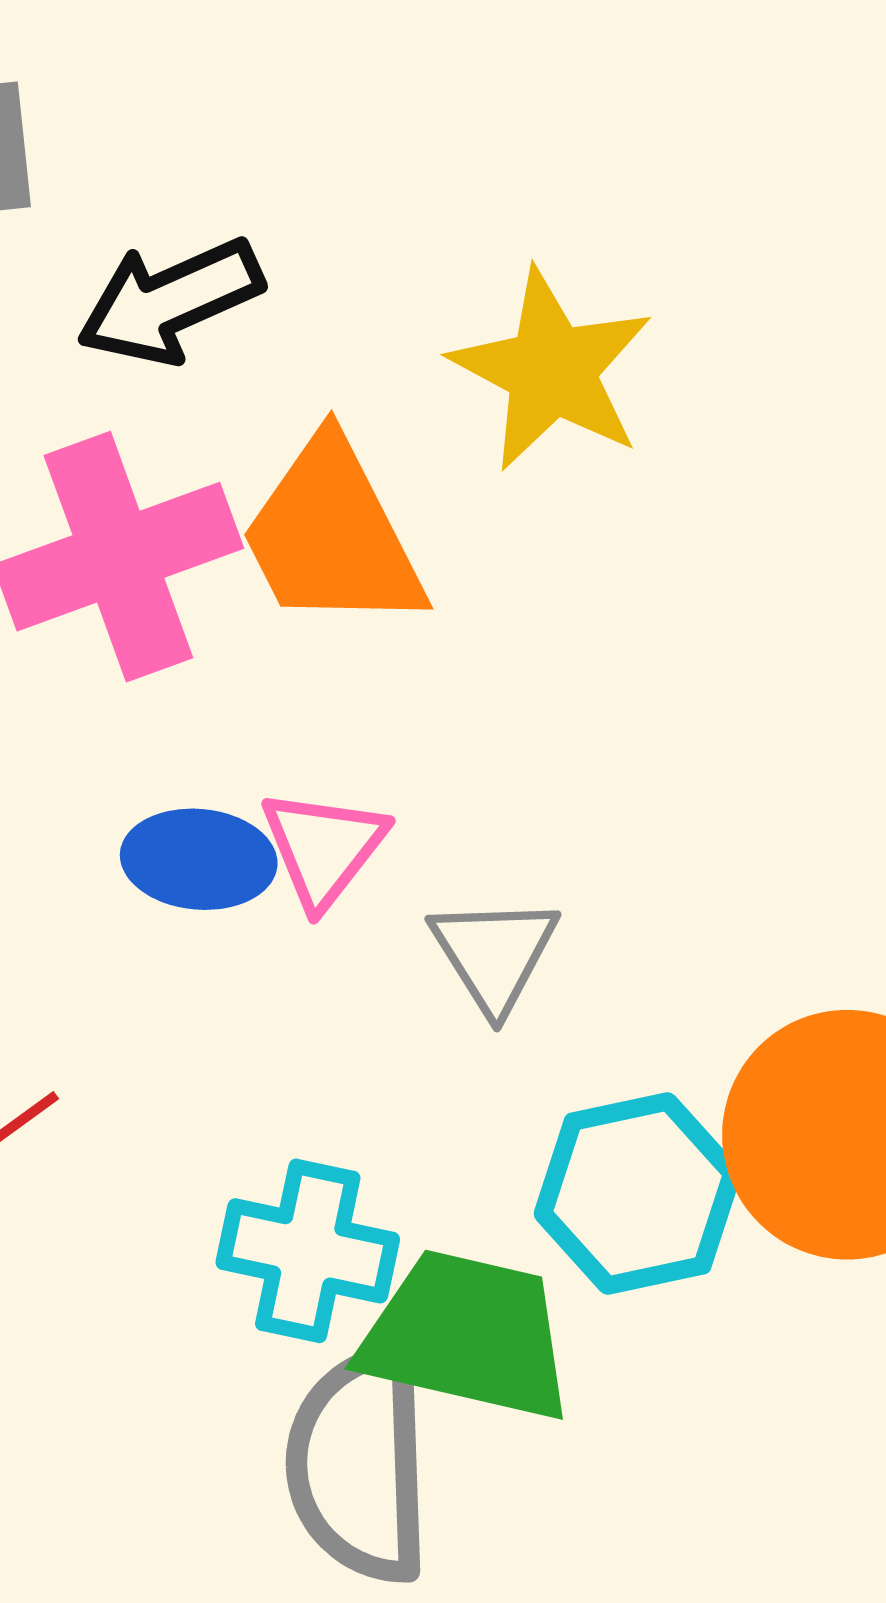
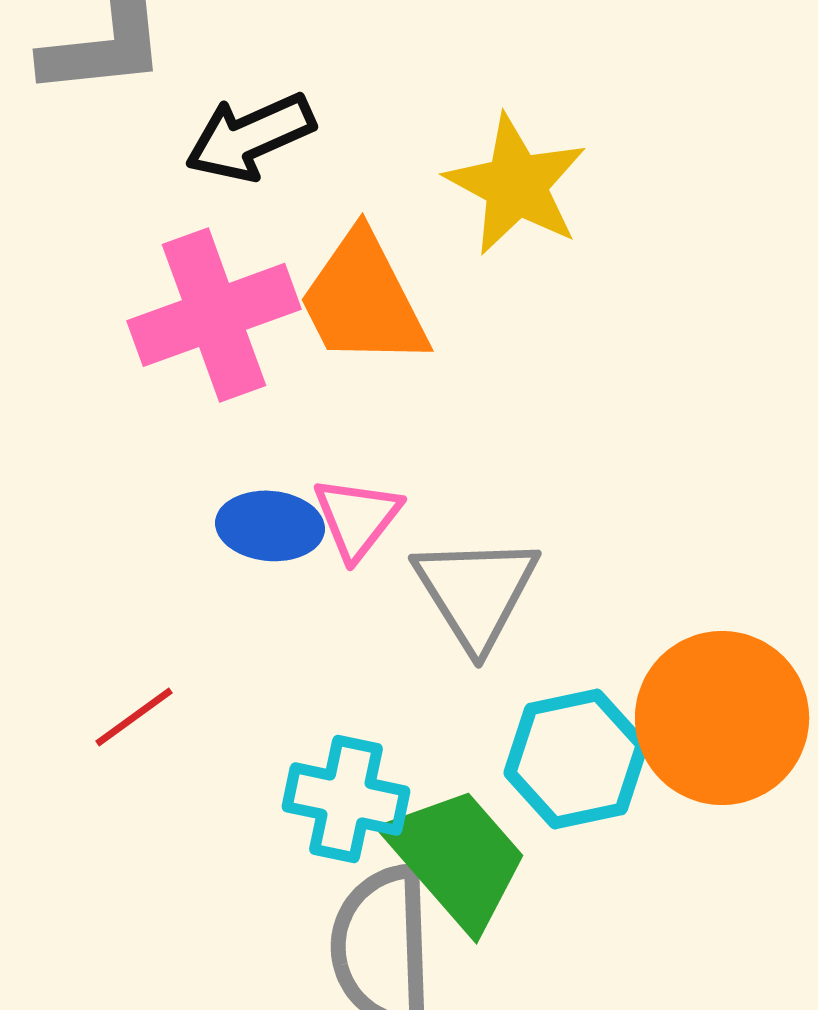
gray triangle: (494, 954) -> (476, 592), size x1.4
green trapezoid: (467, 1336) -> (457, 858), turned 36

